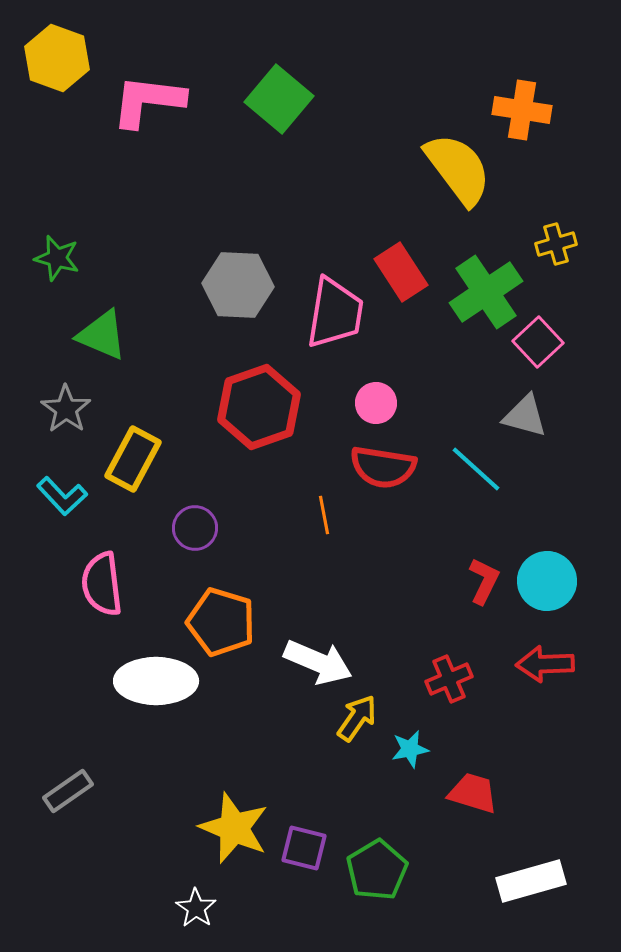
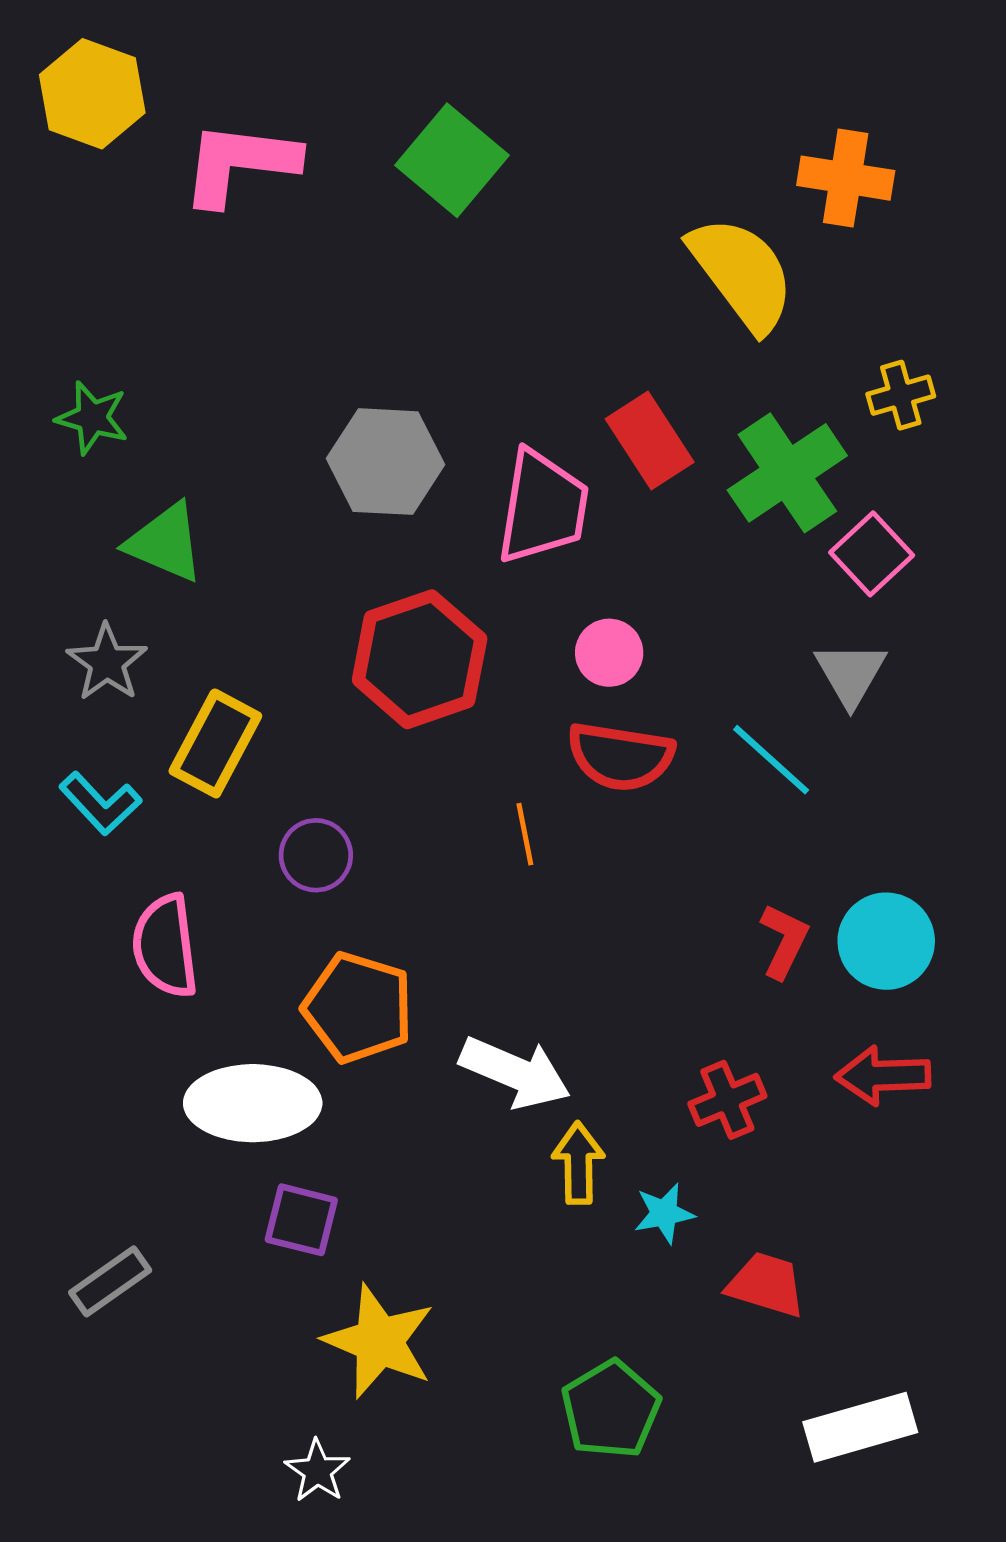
gray triangle: (525, 416) -> (851, 674), turned 45
yellow arrow: (357, 718) -> (578, 1163), turned -36
purple square: (304, 848) -> (301, 1220), moved

